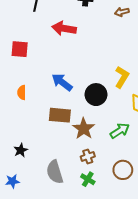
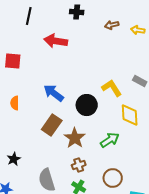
yellow L-shape: (122, 77) -> (112, 88), turned -65
brown rectangle: (60, 115) -> (52, 125), turned -60

